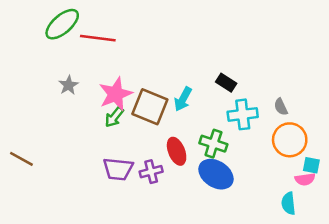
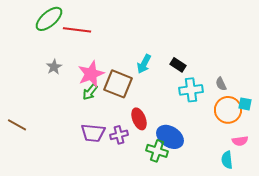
cyan arrow: (183, 99) -> (144, 64), moved
green cross: (213, 144) -> (157, 151), moved
cyan square: (311, 165) -> (245, 104), moved

